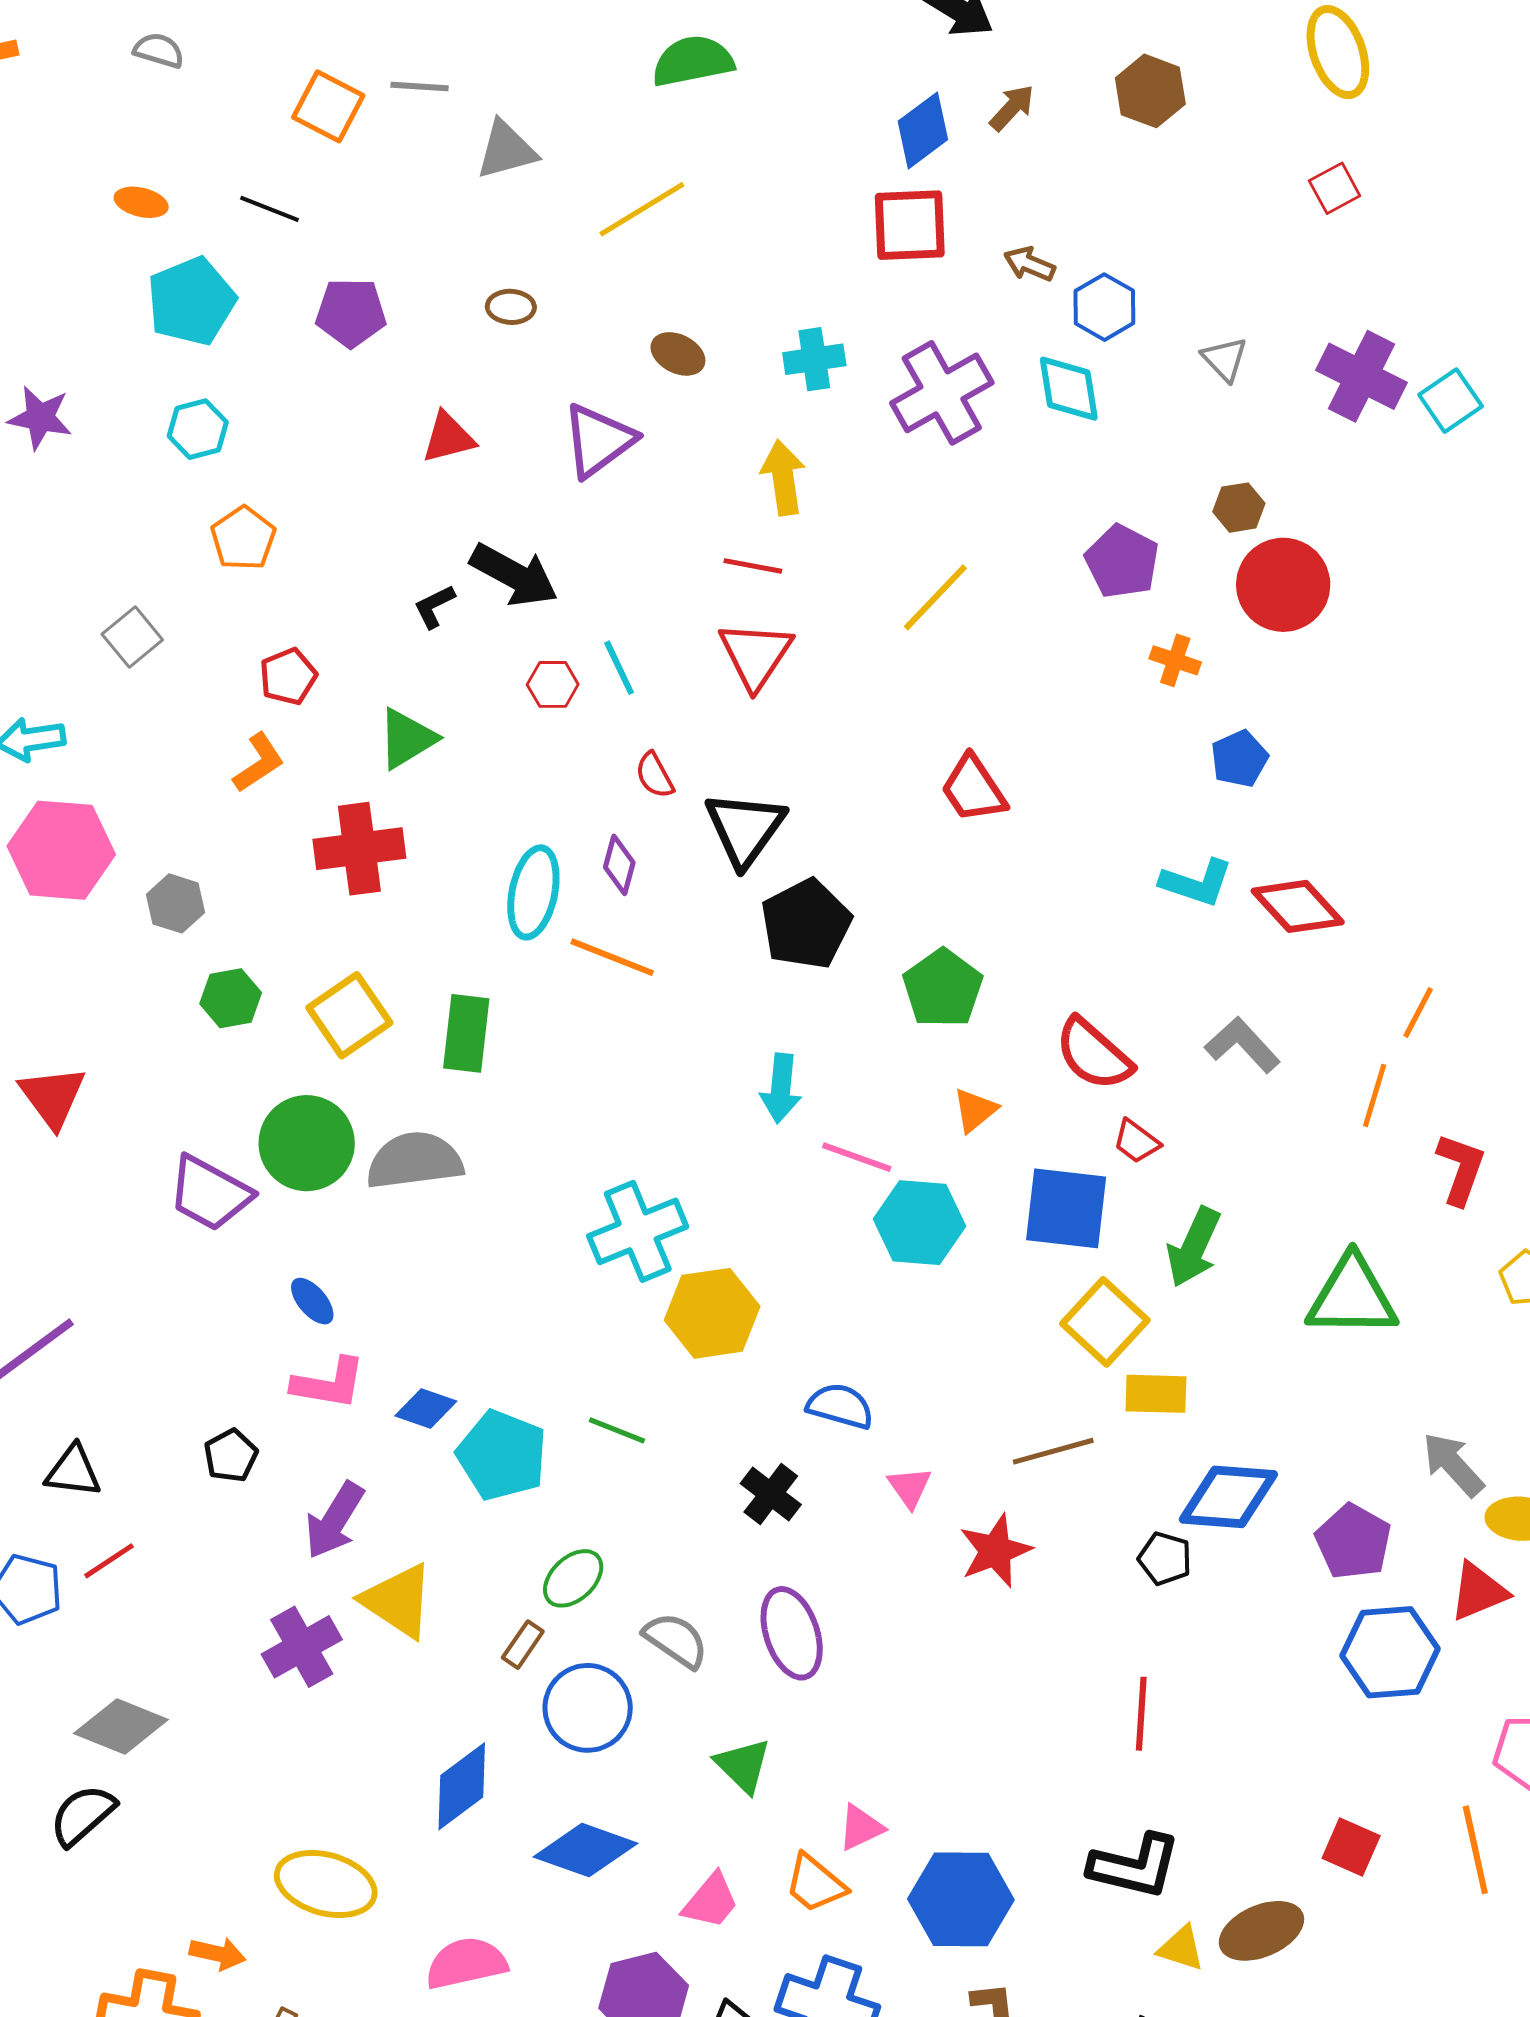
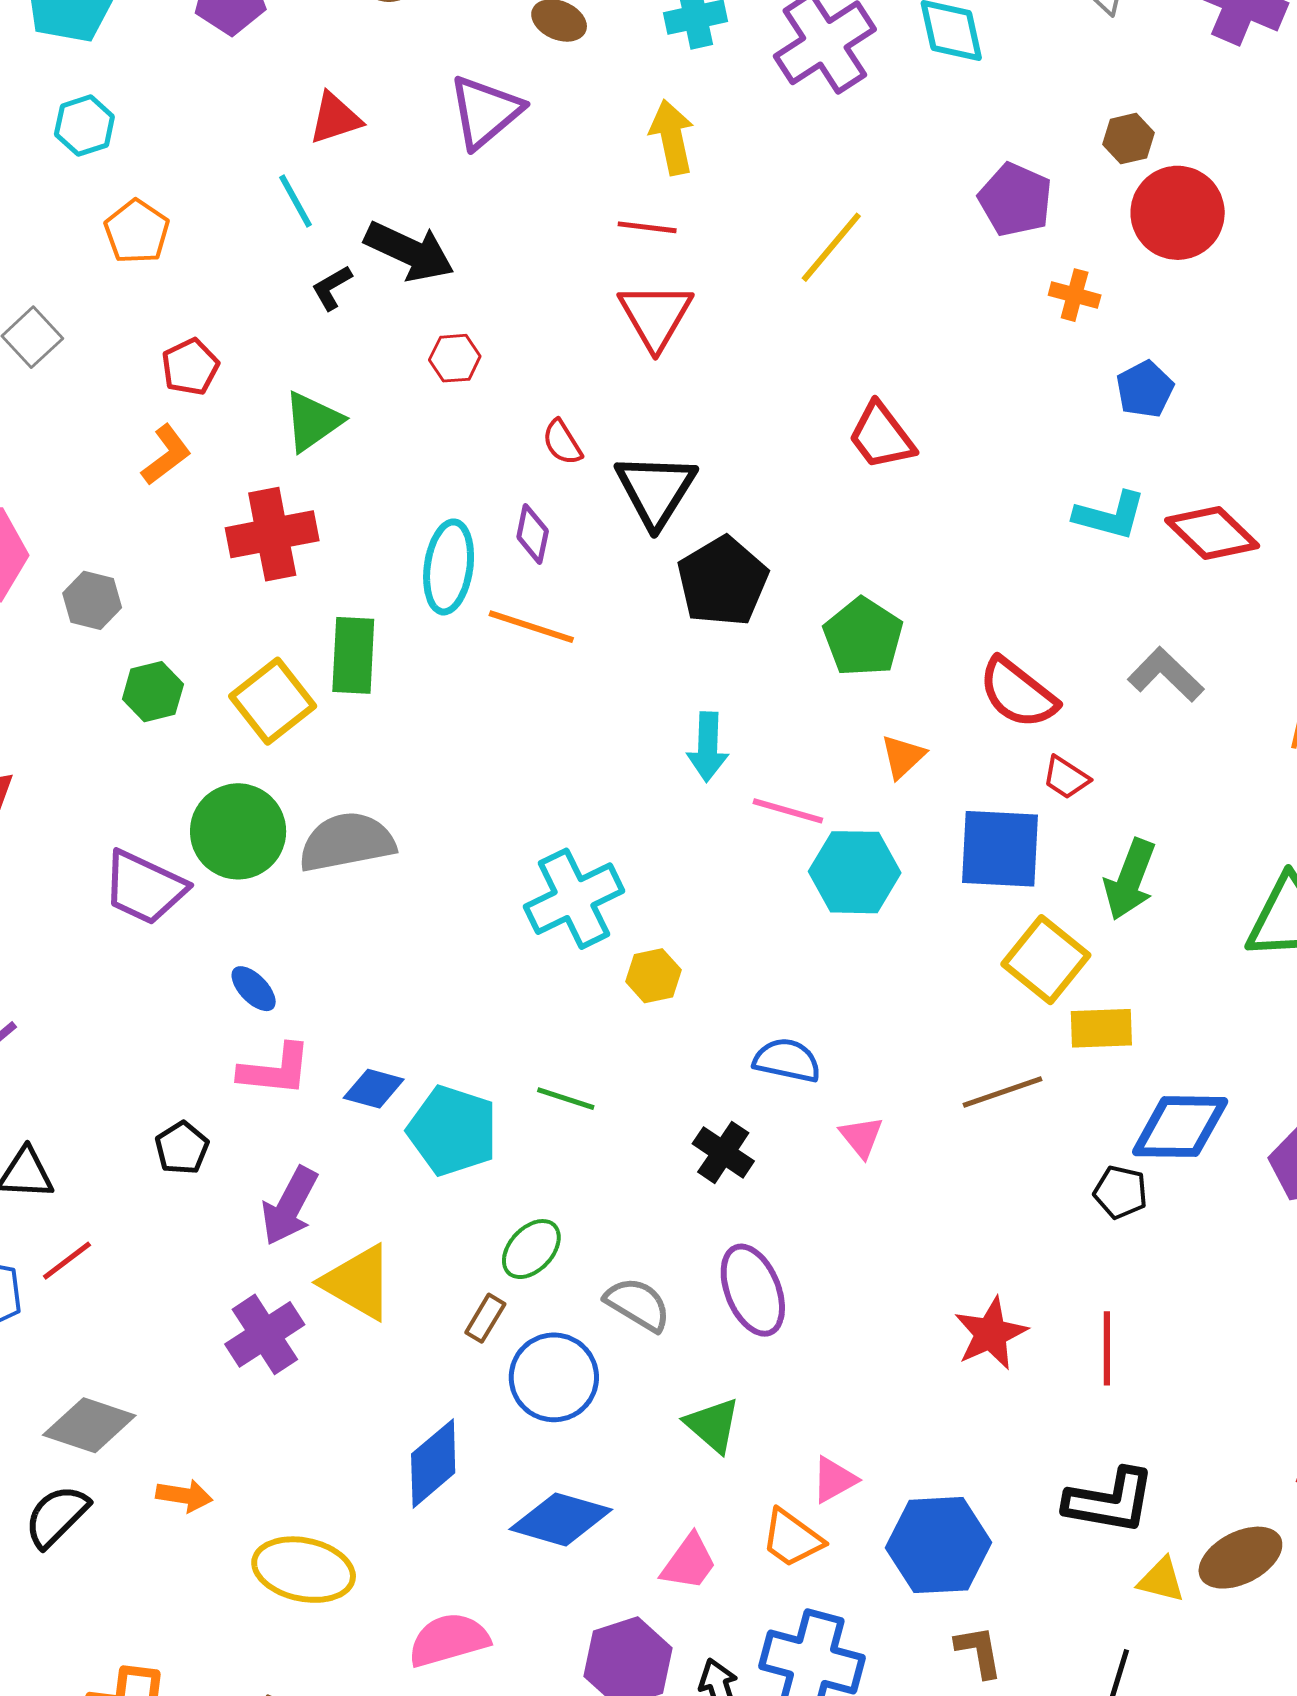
cyan line: (619, 668) -> (295, 201), moved
green rectangle: (466, 1033) -> (353, 655), moved
yellow hexagon: (712, 1313) -> (653, 976), size x0.6
red star: (995, 1551) -> (991, 1333), moved
orange arrow: (218, 1954) -> (184, 1496), moved

